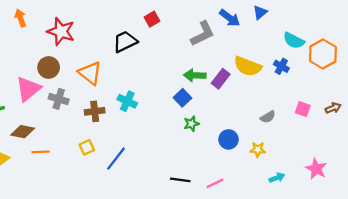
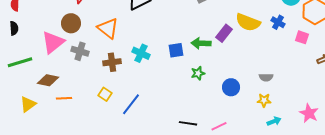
green arrow: (195, 75) -> (201, 43), moved
blue square: (182, 98) -> (176, 50), moved, turned 35
pink square: (303, 109) -> (302, 37), moved
gray semicircle: (268, 117) -> (266, 77), moved, turned 32
yellow square: (87, 147) -> (105, 94), turned -32
yellow star: (258, 150) -> (264, 100), moved

